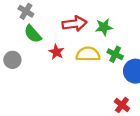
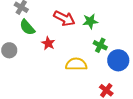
red arrow: (75, 24) -> (64, 18), turned 35
yellow semicircle: (88, 54) -> (76, 64), moved

